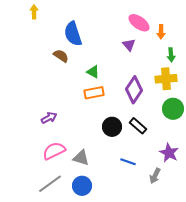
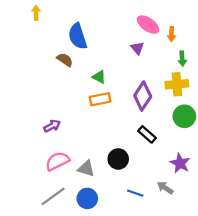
black circle: (112, 127) -> (118, 159), moved
blue line: (128, 162) -> (135, 193), moved
gray arrow: (155, 176) -> (165, 188), turned 98

